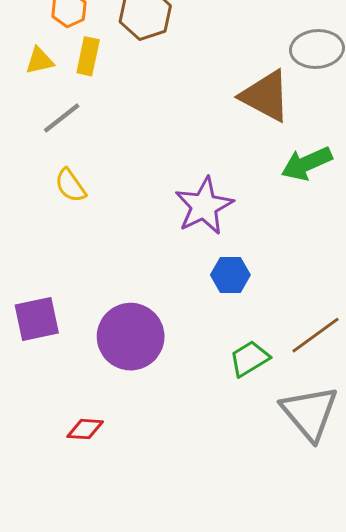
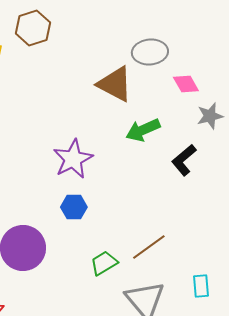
blue hexagon: (230, 275) -> (74, 207), moved

